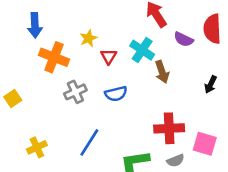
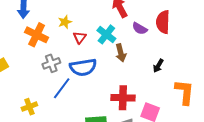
blue semicircle: (116, 94) -> (83, 67), size x1.5
blue line: (89, 142) -> (62, 88), moved
yellow cross: (37, 147) -> (29, 107), moved

